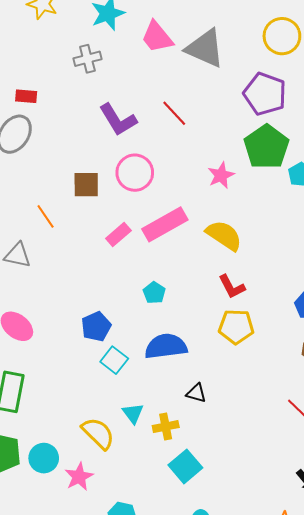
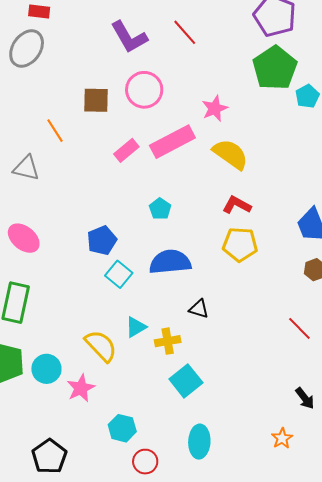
pink star: (221, 175) -> (215, 108), moved
red L-shape: (232, 287) -> (237, 205), turned 144
cyan triangle: (133, 413) -> (136, 327), turned 35

